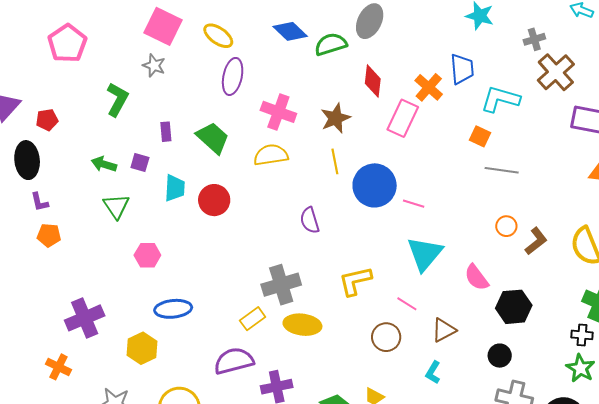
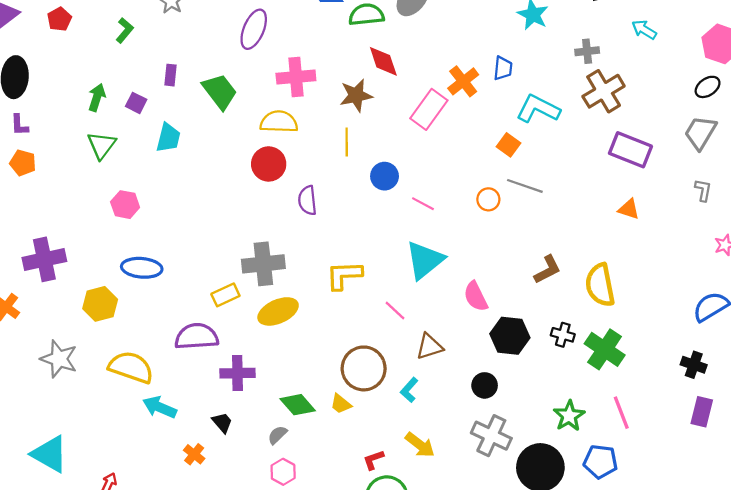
blue trapezoid: (462, 69) -> (503, 68), size x0.7
red diamond: (373, 81) -> (383, 61), moved, turned -36
green L-shape: (117, 99) -> (125, 30), size x0.7
pink cross: (278, 112) -> (296, 77), turned -36
red pentagon: (47, 120) -> (59, 19), moved, turned -30
green arrow: (104, 164) -> (97, 97), turned 80
blue circle: (375, 185) -> (385, 176), size x0.6
red circle: (214, 200) -> (269, 164), moved
orange circle: (506, 226) -> (488, 199), moved
yellow ellipse: (302, 325) -> (278, 311), turned -42
black cross: (582, 335) -> (563, 335), moved
brown circle: (386, 337) -> (364, 368), moved, size x1.4

